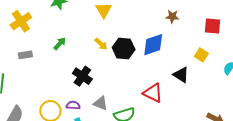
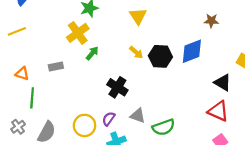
yellow cross: (21, 21) -> (78, 33), moved
red triangle: (153, 93) -> (218, 111), moved
purple semicircle: (73, 105) -> (109, 119), turned -56

